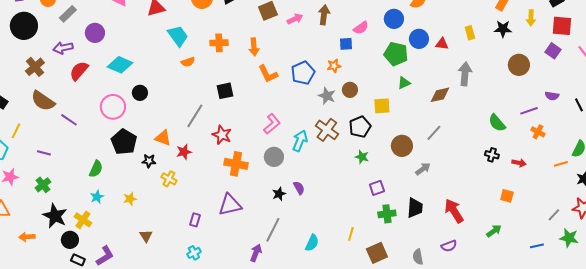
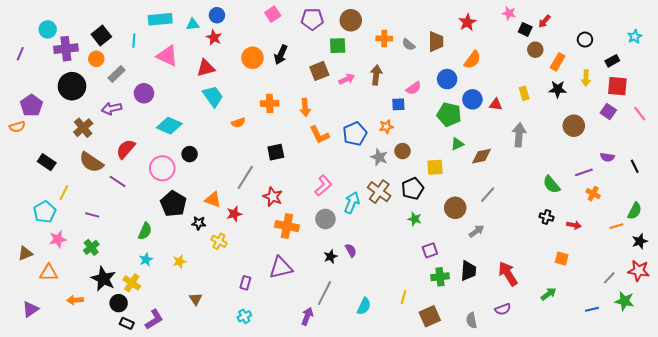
cyan trapezoid: (178, 36) -> (213, 96), moved
red semicircle: (79, 71) -> (126, 149), moved
brown diamond: (440, 95) -> (482, 156), moved

